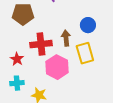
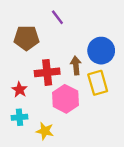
blue circle: (88, 25) -> (101, 51), size x1.5

